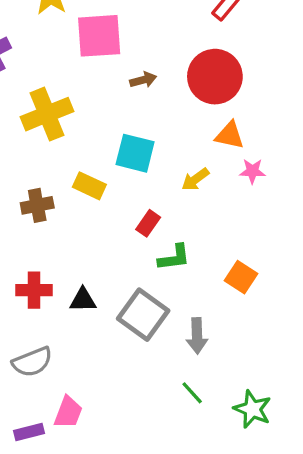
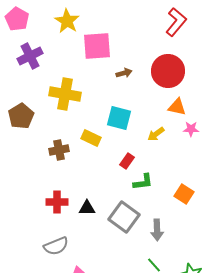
yellow cross: (47, 114) -> (65, 94), turned 32

